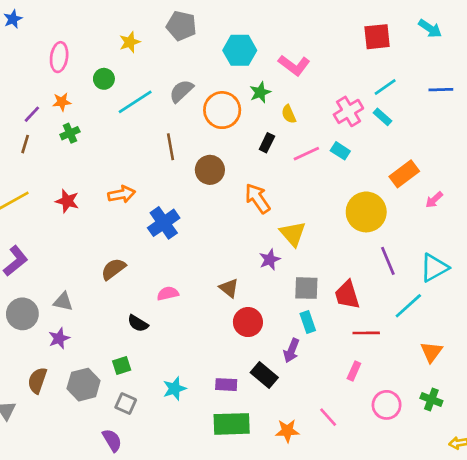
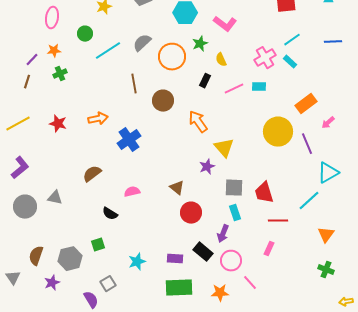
cyan rectangle: (340, 151) -> (259, 87), turned -32
purple line: (388, 261) -> (307, 144), moved
purple star: (59, 338) -> (52, 283), moved
gray square: (126, 404) -> (108, 284), moved, turned 35
pink circle: (387, 405) -> (231, 261), moved

